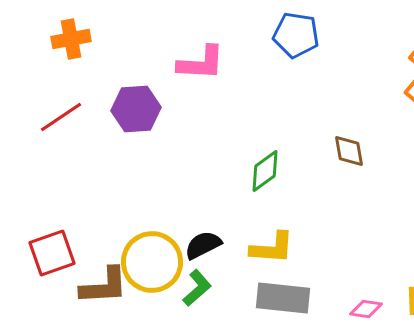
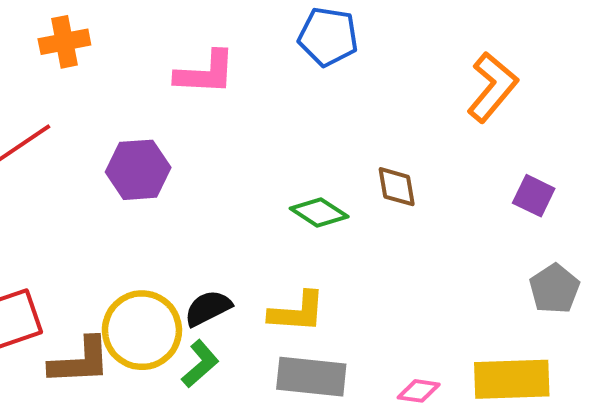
orange cross: (71, 39) -> (64, 42), moved
purple hexagon: (136, 109) -> (138, 170), moved
green diamond: (265, 171) -> (319, 213), moved, turned 69

